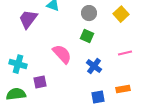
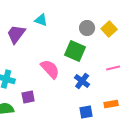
gray circle: (89, 13) -> (87, 28), moved
green square: (87, 36) -> (75, 51), size x1.5

